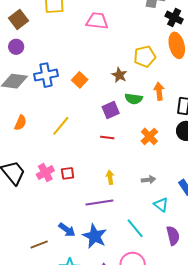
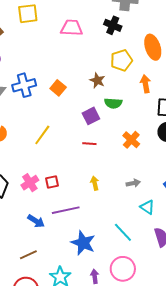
black cross: (174, 18) -> (113, 25), moved
orange arrow: (159, 91) -> (146, 84), moved
purple line: (99, 203) -> (66, 210), moved
blue arrow: (67, 230) -> (36, 221), moved

